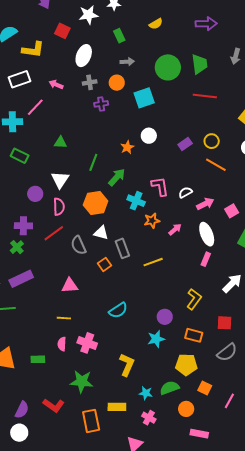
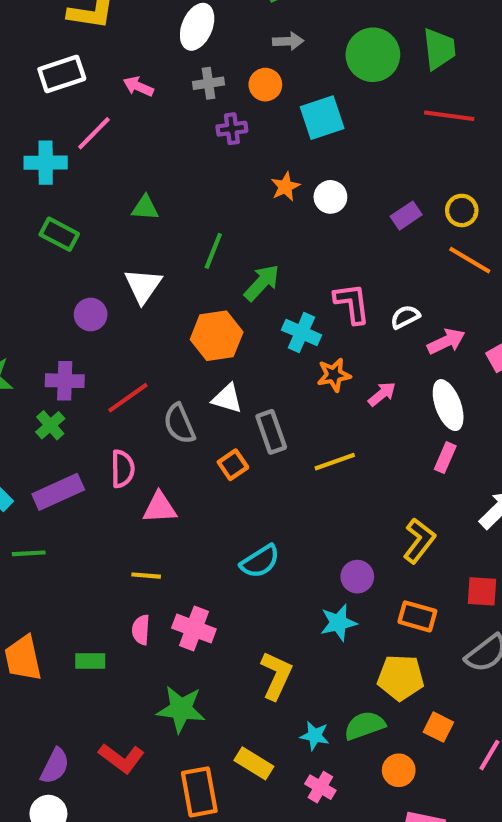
orange star: (127, 147) -> (285, 187), moved
pink semicircle: (59, 207) -> (123, 469), moved
yellow rectangle: (117, 407) -> (254, 763), turned 30

